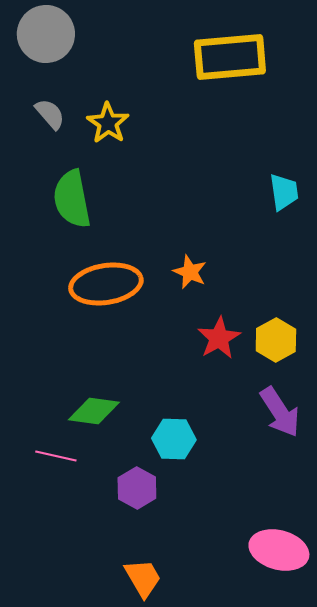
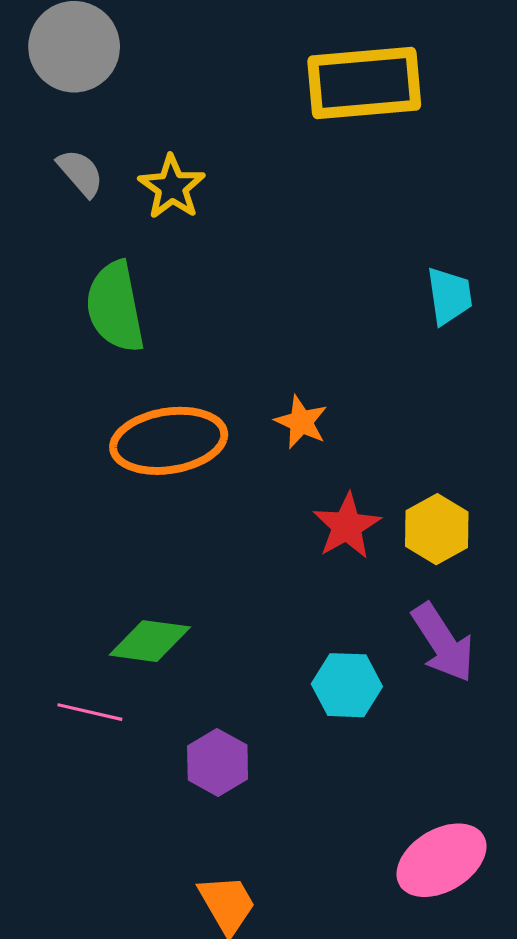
cyan hexagon: (174, 439) -> (347, 685), moved
pink ellipse: (279, 550) -> (441, 860), turned -46

